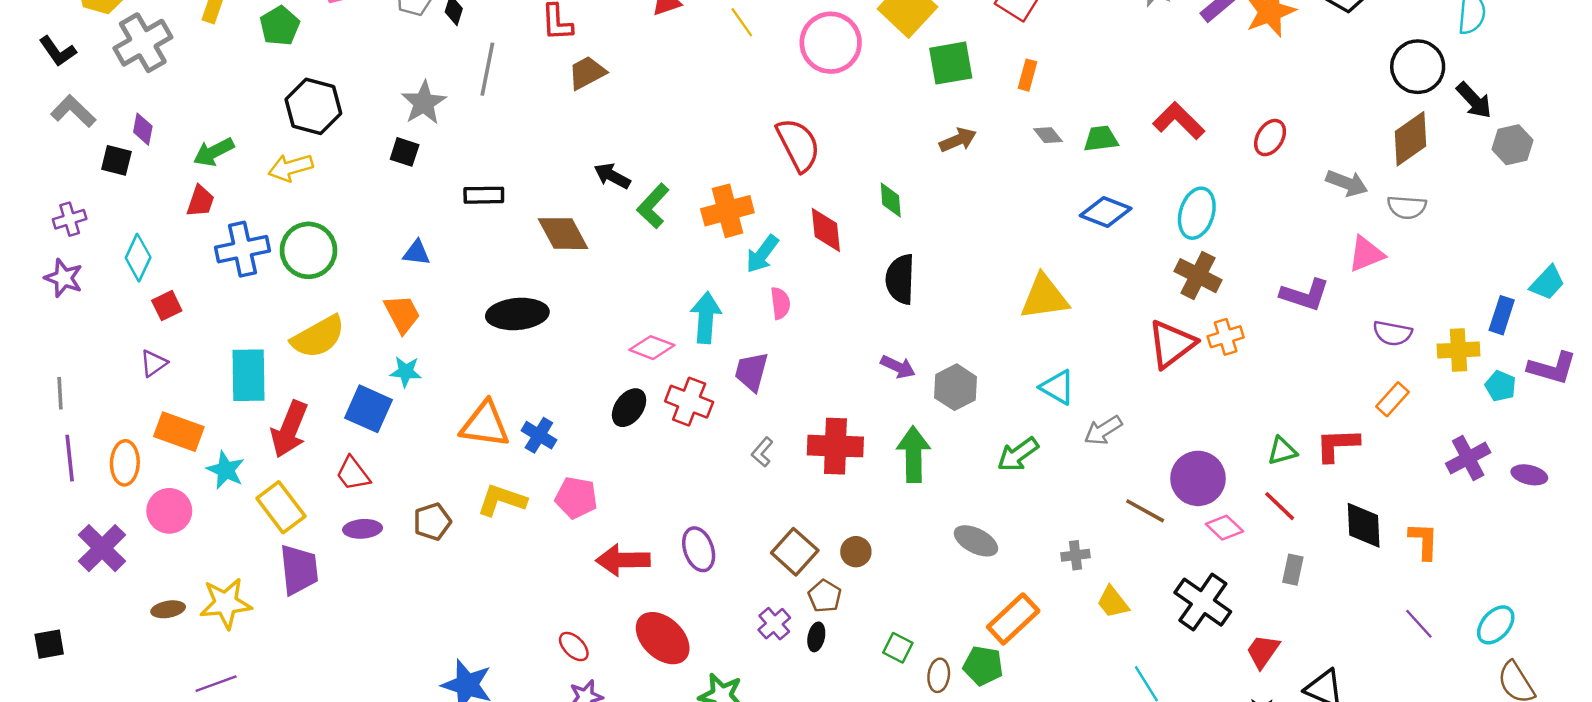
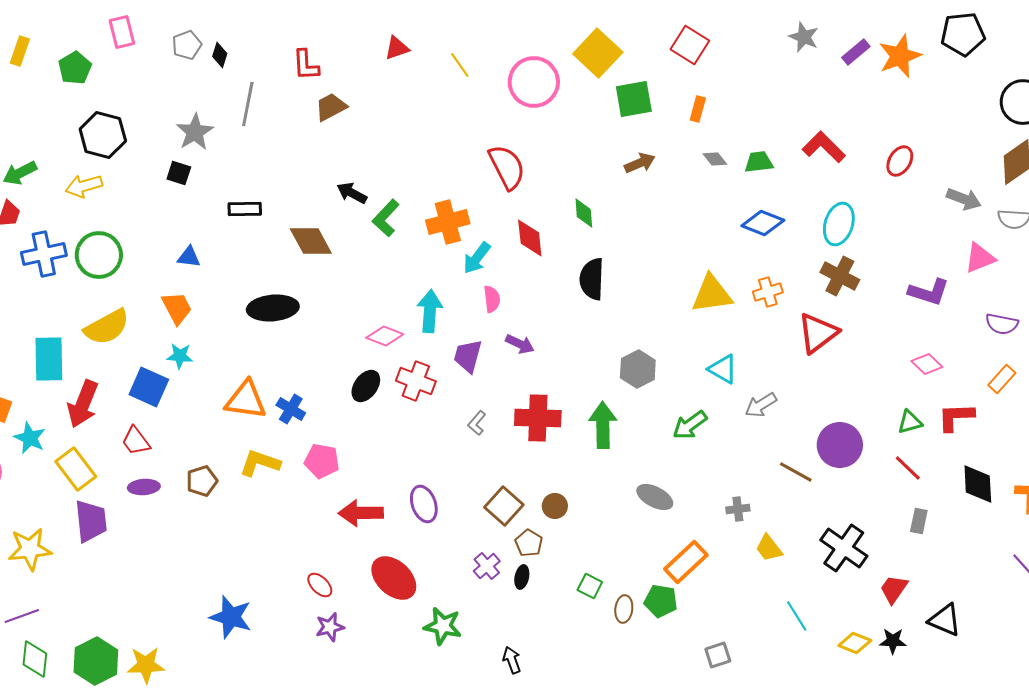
orange cross: (1226, 337) -> (768, 292), moved
purple arrow: (898, 367) -> (520, 344), moved
pink diamond: (1224, 528) -> (927, 364), moved

